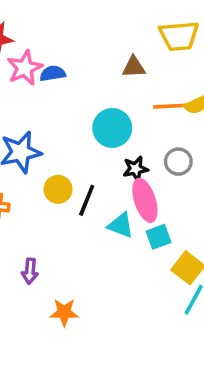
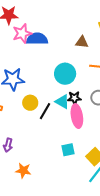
blue semicircle: (53, 74) -> (37, 39), size x1.5
cyan triangle: (121, 225) -> (62, 102), moved
cyan square: (159, 237) -> (68, 150), moved

